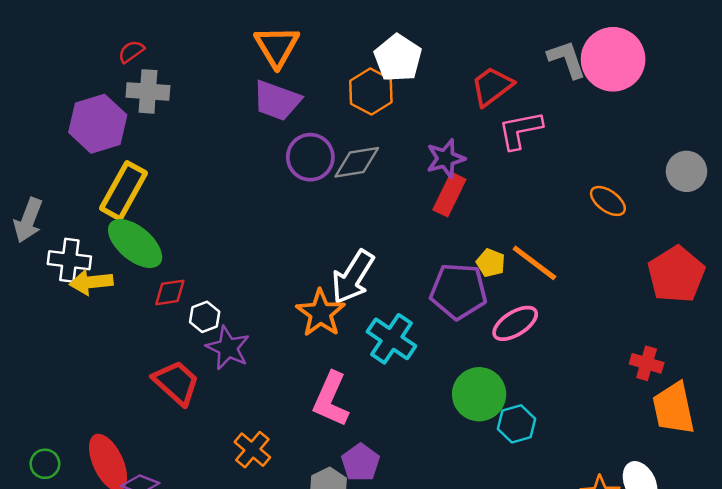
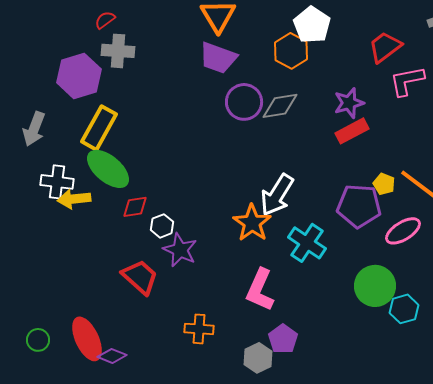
red rectangle: (449, 195) -> (352, 131), turned 36
gray arrow: (28, 220) -> (34, 129), moved
orange cross: (252, 450) -> (199, 329), turned -36

